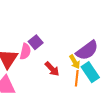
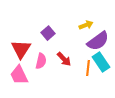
pink semicircle: (25, 51) -> (41, 61), moved
yellow arrow: (75, 62) -> (86, 25), moved, turned -80

